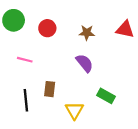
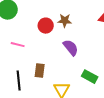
red circle: (47, 28) -> (46, 26), moved
brown star: (87, 33) -> (65, 21), moved

